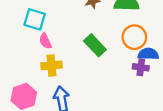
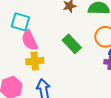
pink semicircle: (45, 41) -> (30, 40), size x1.5

